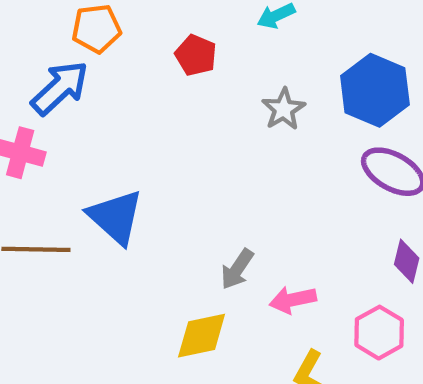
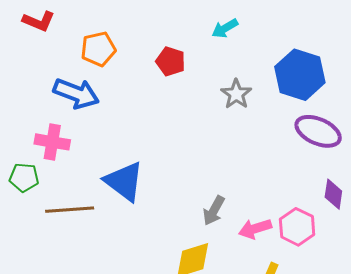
blue arrow: (60, 88) -> (76, 93), turned 69
pink hexagon: (379, 333) -> (297, 227), moved

